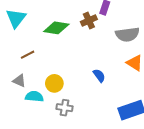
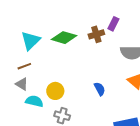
cyan triangle: (16, 18) -> (31, 41), moved
brown line: (28, 55) -> (24, 66), moved

